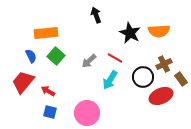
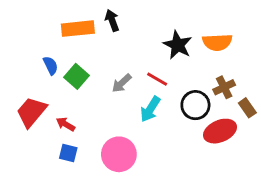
black arrow: (96, 15) -> (112, 20), moved
orange rectangle: (46, 33) -> (78, 29), moved
blue semicircle: (31, 56) -> (51, 65), moved

